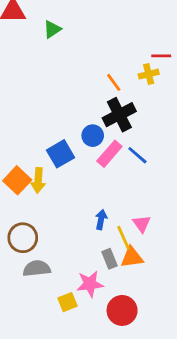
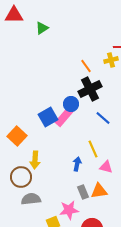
pink rectangle: (109, 154) -> (64, 117), moved
yellow arrow: (38, 180) -> (35, 160), moved
pink triangle: (142, 224) -> (106, 167), turned -40
yellow line: (123, 238) -> (93, 149), moved

